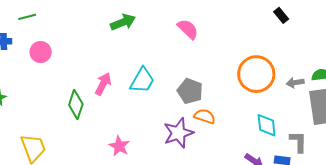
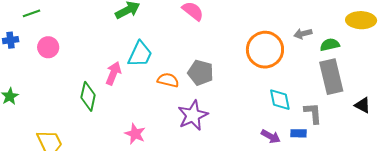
cyan trapezoid: (142, 80) -> (140, 54), moved
gray arrow: (295, 83) -> (303, 34), moved
orange semicircle: (205, 116) -> (168, 80), moved

